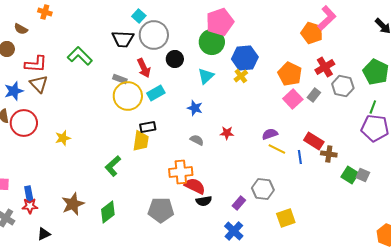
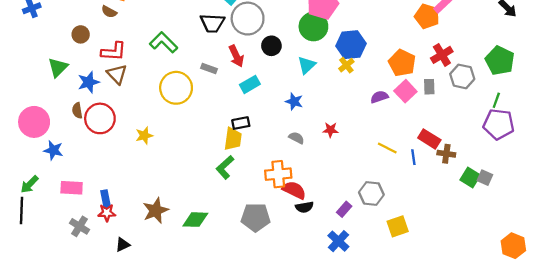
brown semicircle: (21, 29) -> (109, 12), moved
gray rectangle: (314, 95) -> (429, 87), turned -40
yellow circle: (128, 96) -> (176, 88), moved
purple semicircle: (270, 134) -> (379, 97), moved
green L-shape: (113, 166) -> (225, 167), moved
green diamond: (108, 212) -> (195, 220), turned 40

